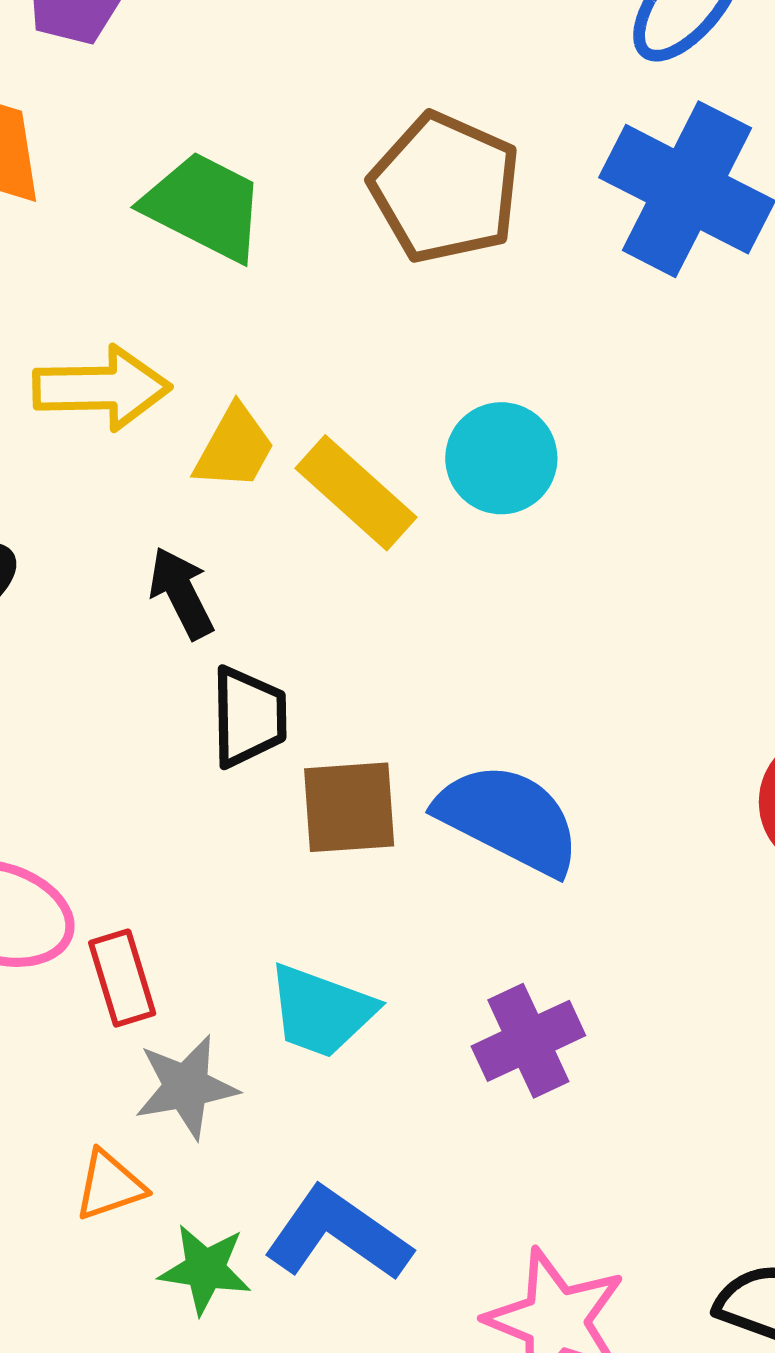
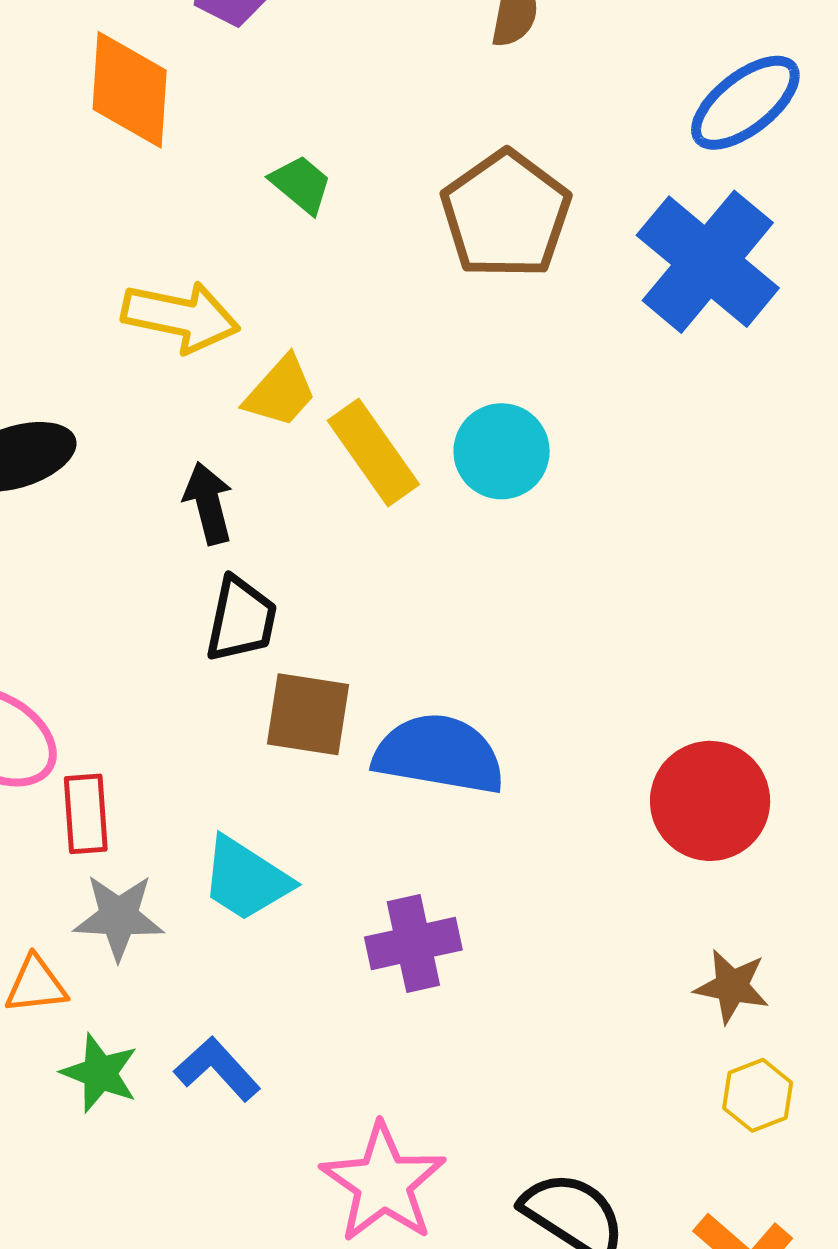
green trapezoid: (204, 206) -> (301, 184), size x0.6
blue semicircle: (509, 819) -> (439, 754), turned -30
blue L-shape: (338, 1234) -> (217, 1069), size x0.7

